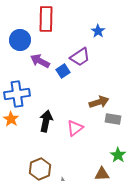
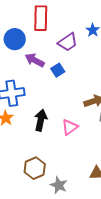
purple trapezoid: (80, 57) -> (68, 42), moved

